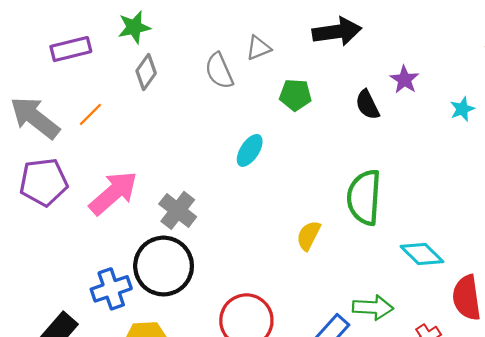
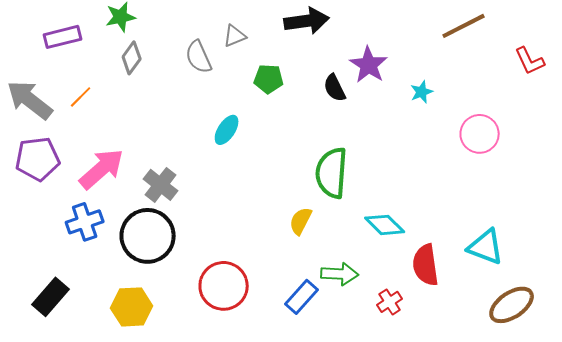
purple star: (404, 80) -> (369, 65), size x1.4
yellow semicircle: (309, 235) -> (301, 221), moved
blue cross: (111, 289) -> (85, 222), moved

